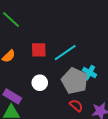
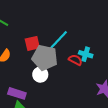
gray pentagon: (75, 81) -> (45, 58), moved
red semicircle: (76, 105) -> (75, 60), moved

